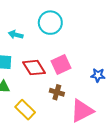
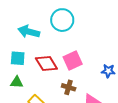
cyan arrow: (16, 35) -> (29, 32), size x1.5

